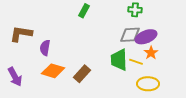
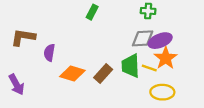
orange star: (151, 53) -> (166, 58), size x1.5
orange diamond: (53, 71) -> (72, 73), moved
brown rectangle: (82, 74) -> (103, 73), moved

